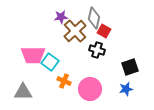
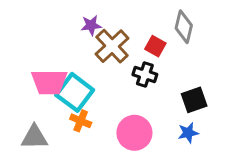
gray diamond: (94, 18) -> (184, 27), moved
cyan square: (50, 62) -> (75, 92), size x1.4
orange cross: (64, 81) -> (81, 121), moved

